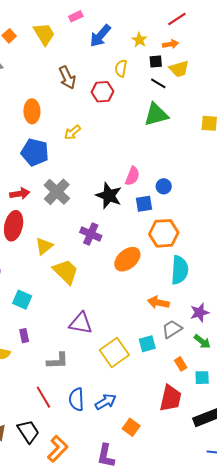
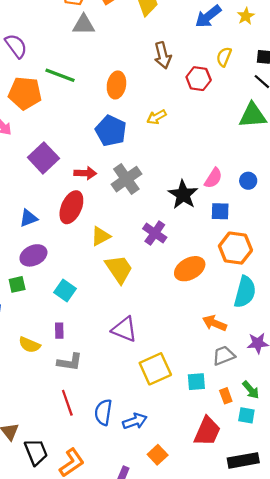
yellow star: (139, 40) -> (246, 16), moved
blue circle: (164, 186) -> (248, 181), moved
green arrow: (202, 342) -> (251, 390), moved
cyan square: (147, 344) -> (196, 382), moved
gray L-shape: (58, 361) -> (70, 362), moved
black trapezoid: (28, 431) -> (36, 452), moved

